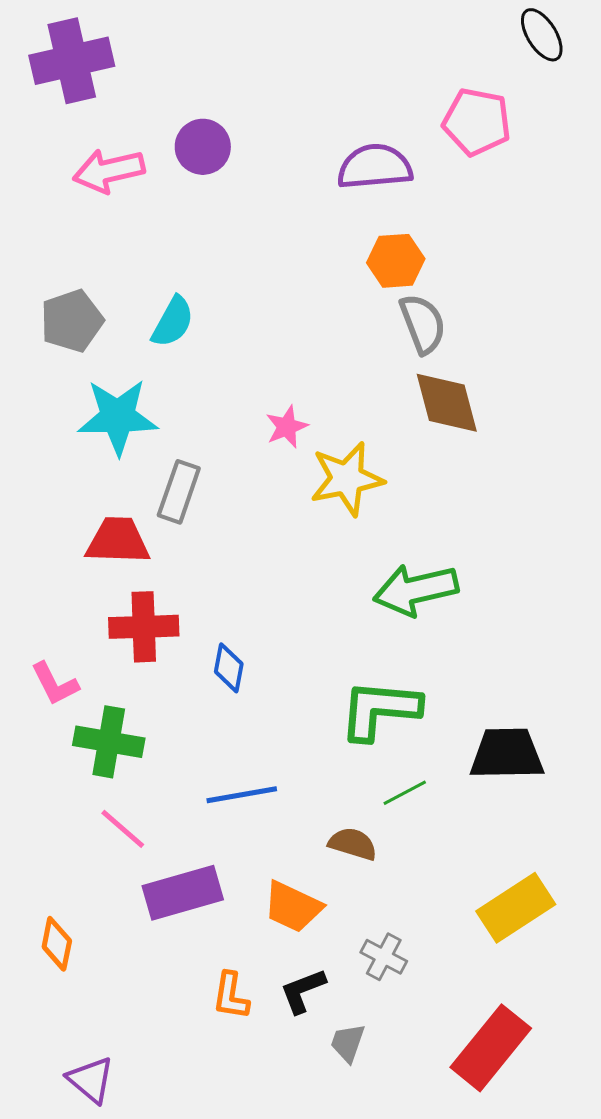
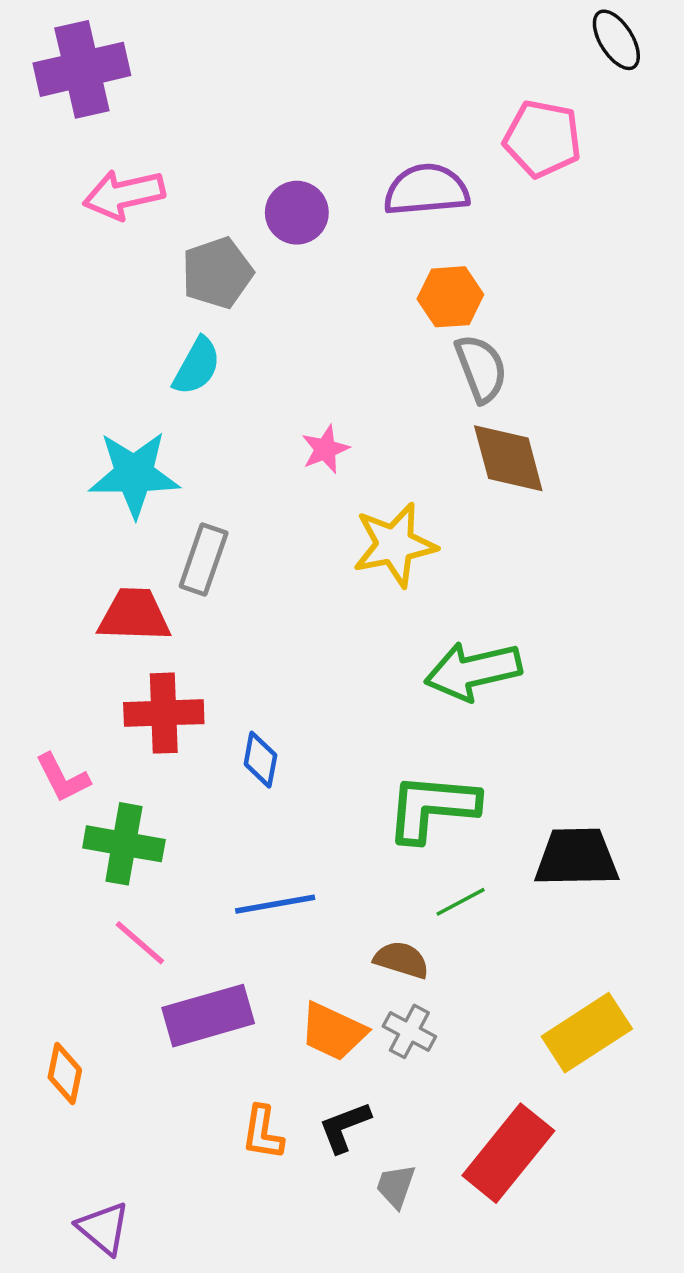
purple circle: (203, 147) -> (297, 213), moved
gray pentagon: (72, 321) -> (217, 273), moved
pink star: (287, 427) -> (325, 449), moved
gray cross: (384, 957) -> (409, 1031), moved
red rectangle: (491, 1048) -> (508, 1153), moved

